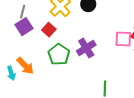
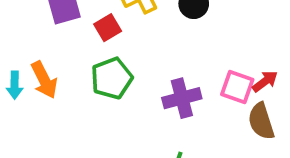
purple cross: (86, 48) -> (182, 98), moved

